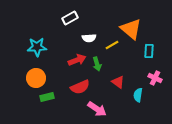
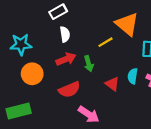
white semicircle: (89, 38) -> (65, 34), moved, turned -96
orange circle: (36, 78) -> (32, 74), moved
cyan semicircle: (138, 95) -> (133, 76), moved
green rectangle: (47, 97) -> (19, 111), moved, size x1.5

